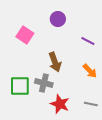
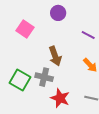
green square: (20, 86) -> (20, 80), turned 30

